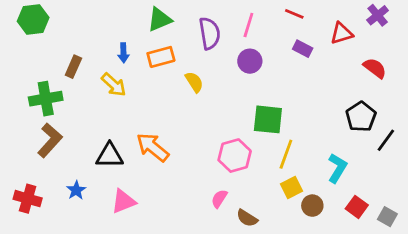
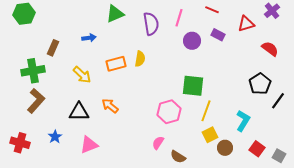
blue arrow: (123, 53) -> (89, 38), turned -96
orange rectangle: (161, 57) -> (116, 64), moved
purple circle: (250, 61) -> (192, 41), moved
yellow semicircle: (194, 82) -> (140, 59), turned 42
yellow arrow: (114, 85) -> (82, 75), moved
orange arrow: (153, 147) -> (110, 106), size x0.7

